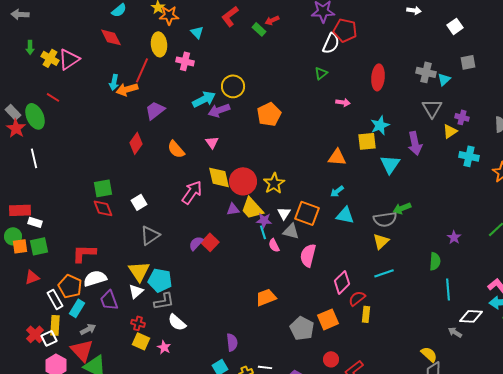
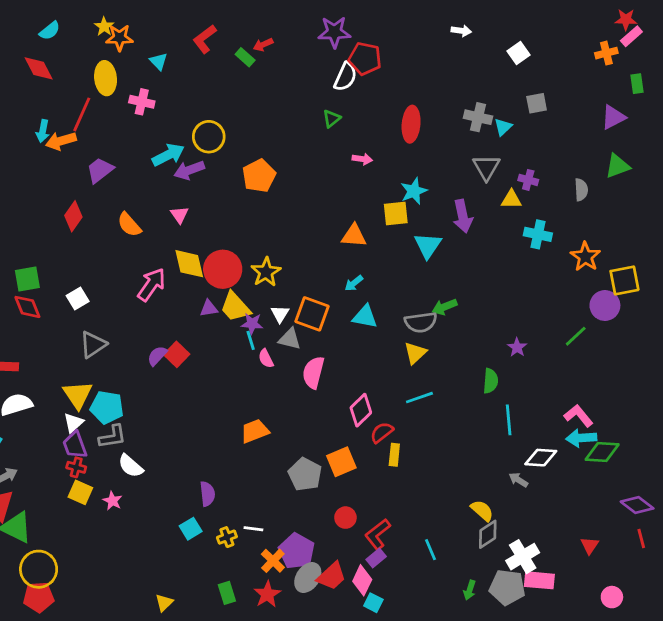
yellow triangle: (450, 131) -> (511, 199), turned 35
purple trapezoid: (109, 300) -> (75, 445), moved

